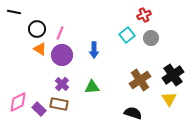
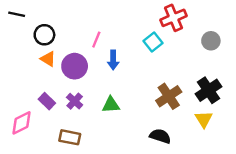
red cross: (144, 15) -> (173, 18), size x1.5
pink line: (60, 33) -> (96, 40), moved
gray circle: (151, 38) -> (211, 41), moved
brown rectangle: (59, 104) -> (70, 137), moved
purple rectangle: (39, 109) -> (47, 101), moved

